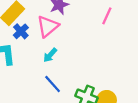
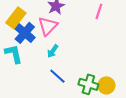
blue cross: (21, 31) -> (25, 33), size x1.5

